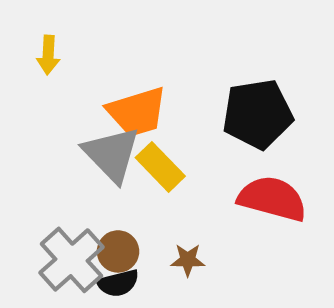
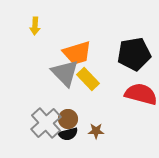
brown star: (188, 260) -> (96, 131), moved

